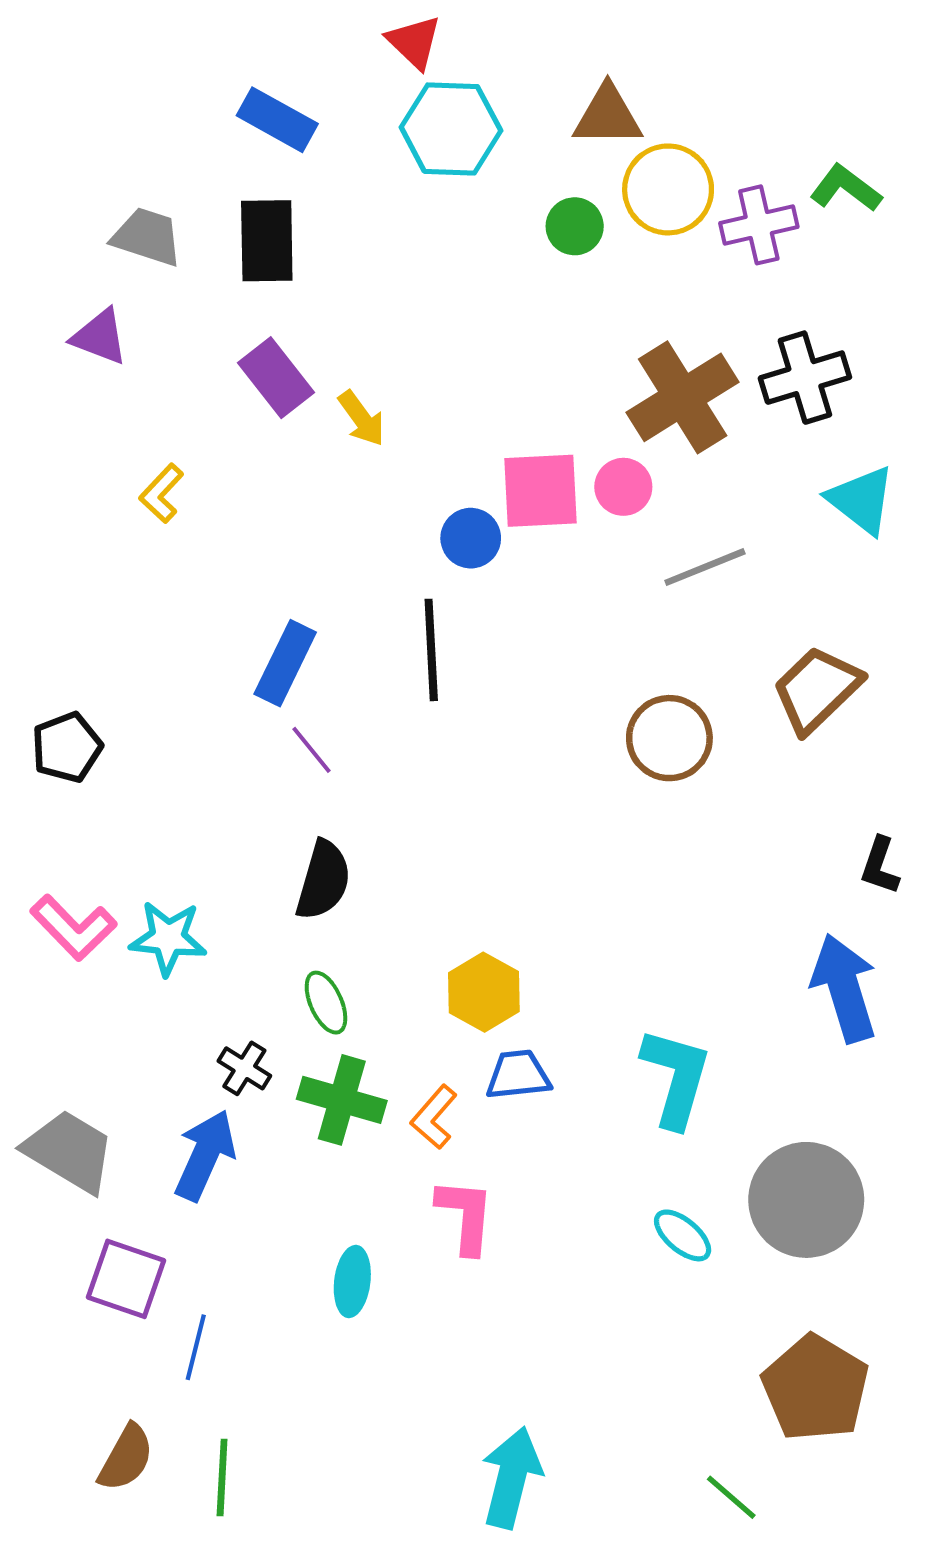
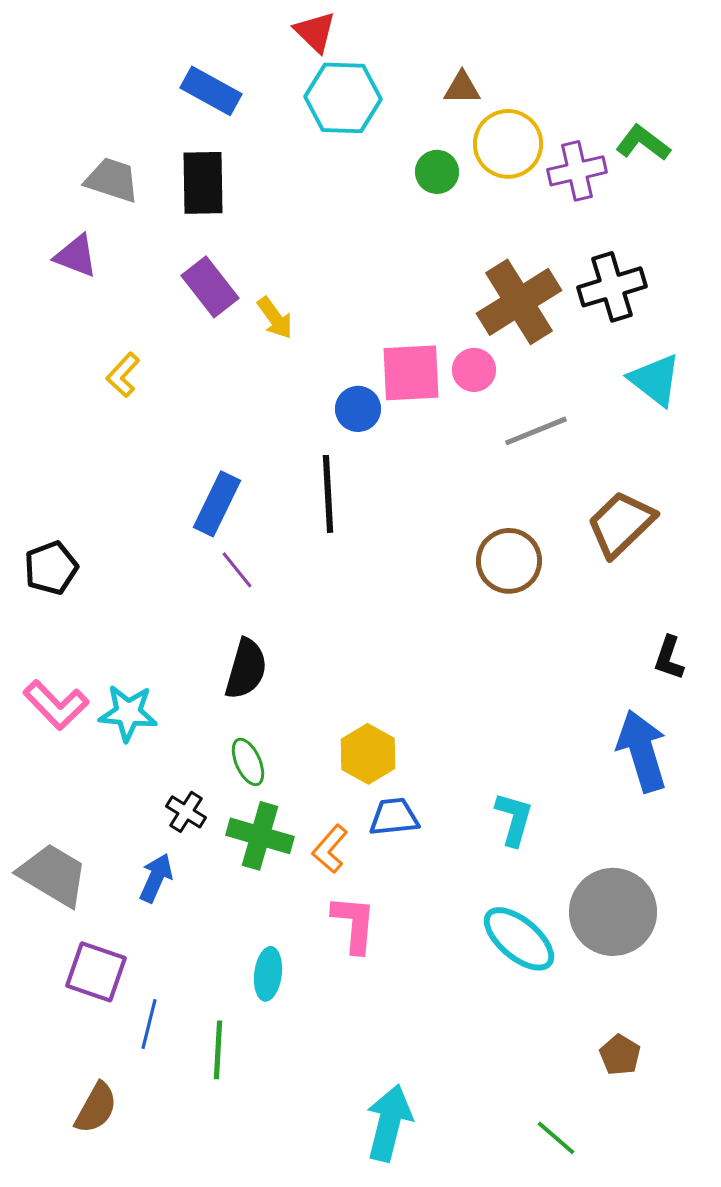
brown triangle: (608, 116) -> (462, 88), size x0.7
cyan L-shape: (676, 1078) -> (514, 819), size x0.7
blue arrow: (205, 1155) -> (156, 878), size x0.7
cyan ellipse: (683, 1235) -> (519, 939), size x1.6
brown pentagon: (815, 1388) -> (620, 1055), size x0.5
green line: (222, 1478) -> (218, 1050), moved

